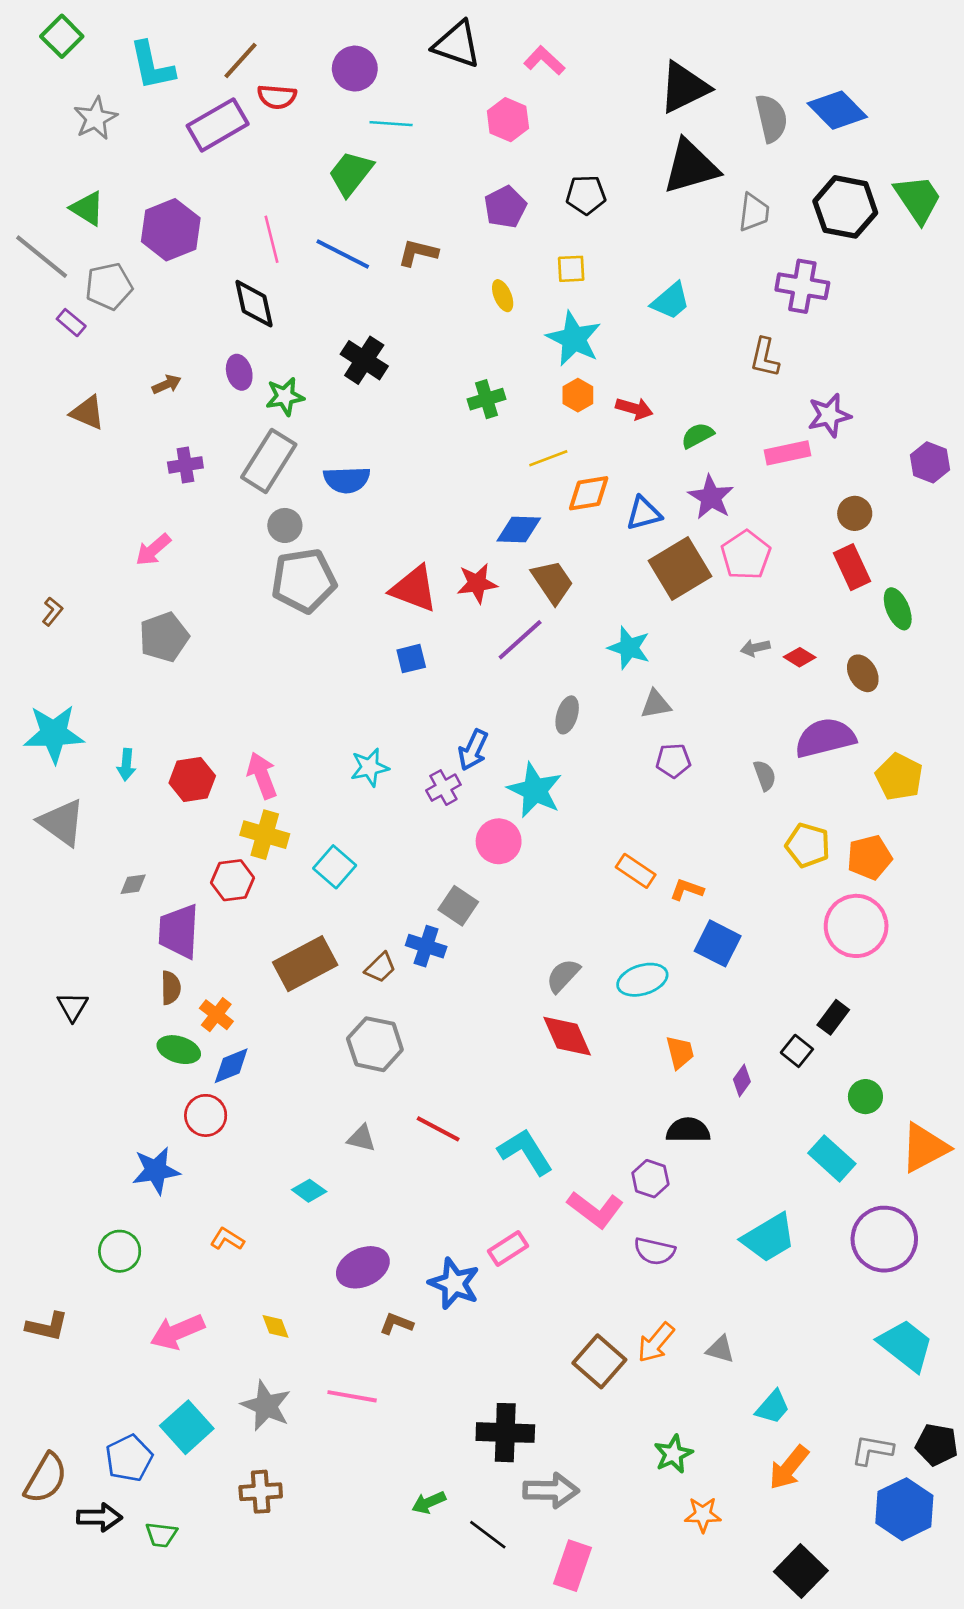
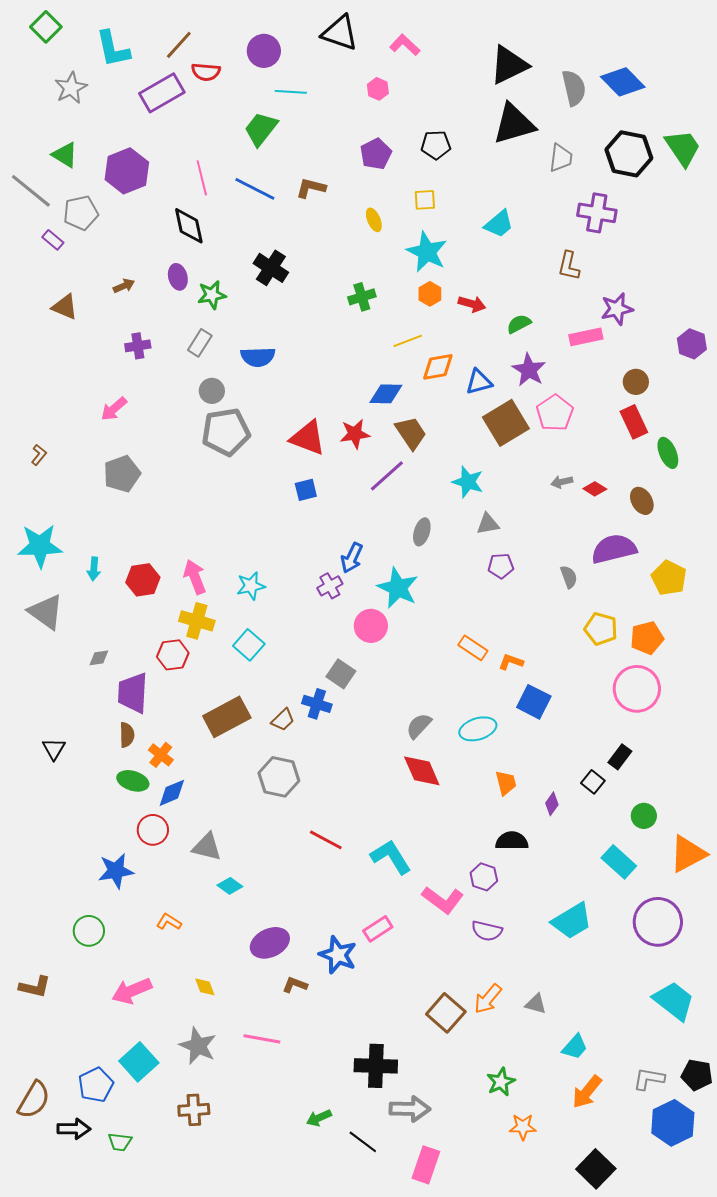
pink hexagon: (508, 120) -> (378, 89), size x0.7
gray rectangle: (269, 461) -> (200, 343), size x0.6
cyan star: (370, 767) -> (251, 586), moved
gray triangle: (362, 1138) -> (207, 847), moved, size x1.4

